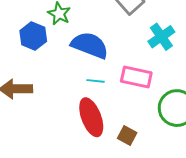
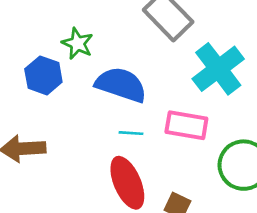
cyan cross: (161, 37) -> (218, 69), size x1.4

